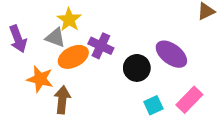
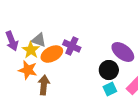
yellow star: (69, 20) -> (31, 50), moved
black circle: (137, 68) -> (109, 70), moved

